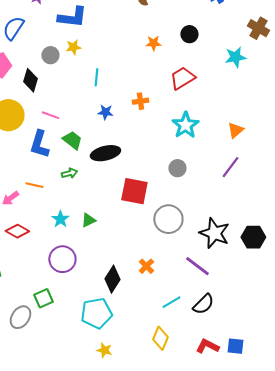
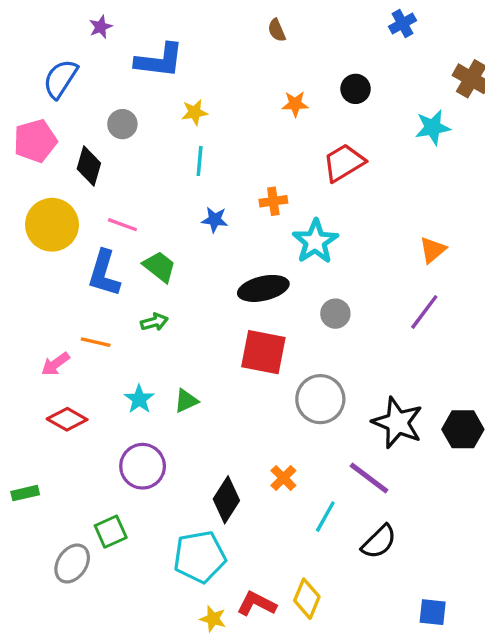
yellow star: (73, 47) -> (195, 112), moved
cyan star: (185, 125) -> (315, 241), moved
black ellipse: (105, 153) -> (263, 288), moved
cyan line: (171, 302) -> (325, 517), moved, turned -30
red L-shape: (207, 346) -> (257, 604), moved

